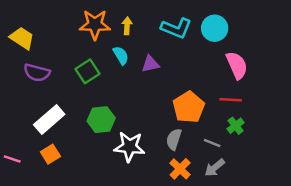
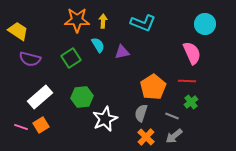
cyan circle: (215, 28) -> (205, 24), moved
white star: (129, 147) -> (105, 119), turned -30
pink line: (12, 159) -> (21, 127), moved

